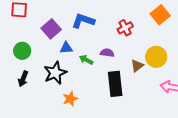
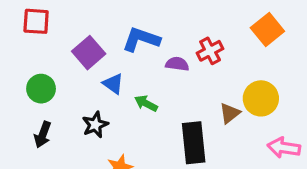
blue triangle: (66, 48) -> (113, 84), turned 40
purple semicircle: (107, 53) -> (177, 64), moved
black star: (55, 73) -> (95, 125), size x0.7

